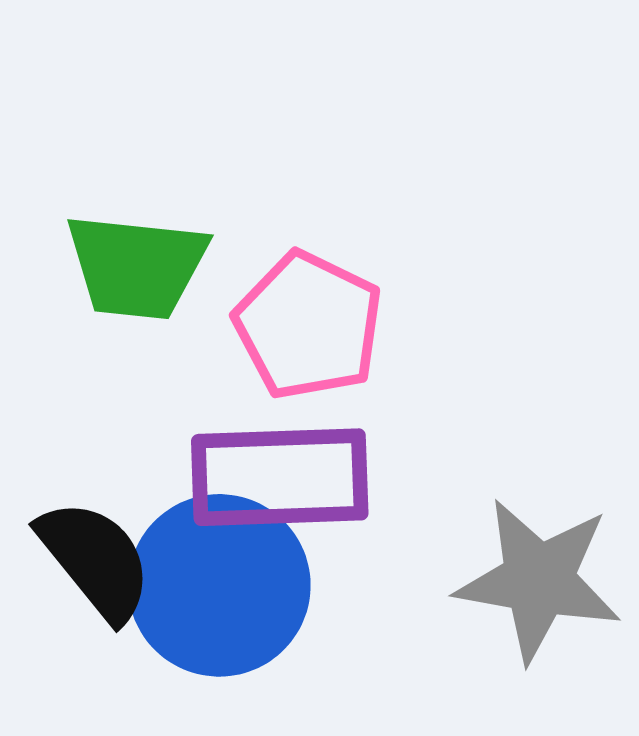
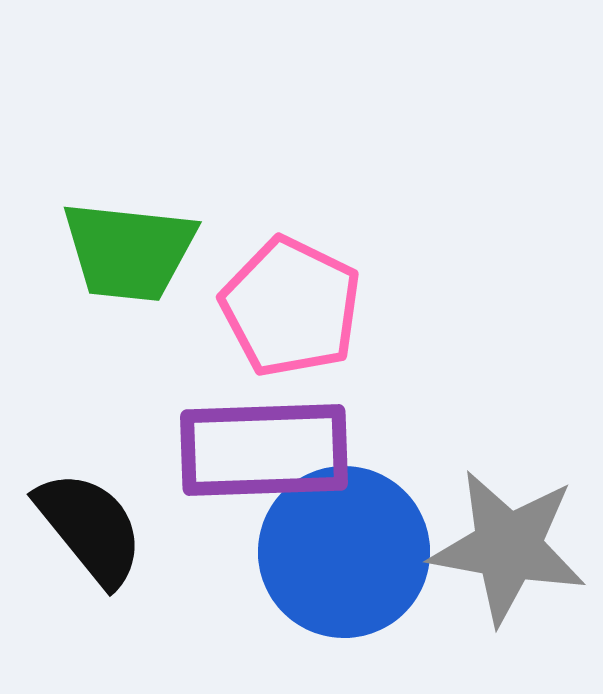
blue circle: (219, 585) -> (344, 552), moved

